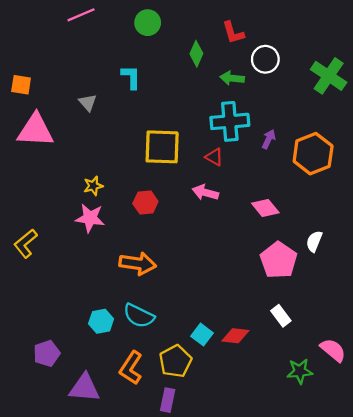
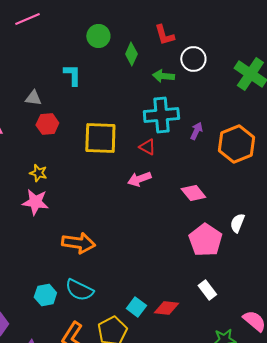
green circle: (148, 23) -> (98, 36), moved
gray triangle: (88, 103) -> (33, 98), turned -42
yellow star: (93, 186) -> (38, 173), turned 30
pink arrow: (205, 192) -> (139, 179), turned -35
red hexagon: (145, 202) -> (47, 124), moved

